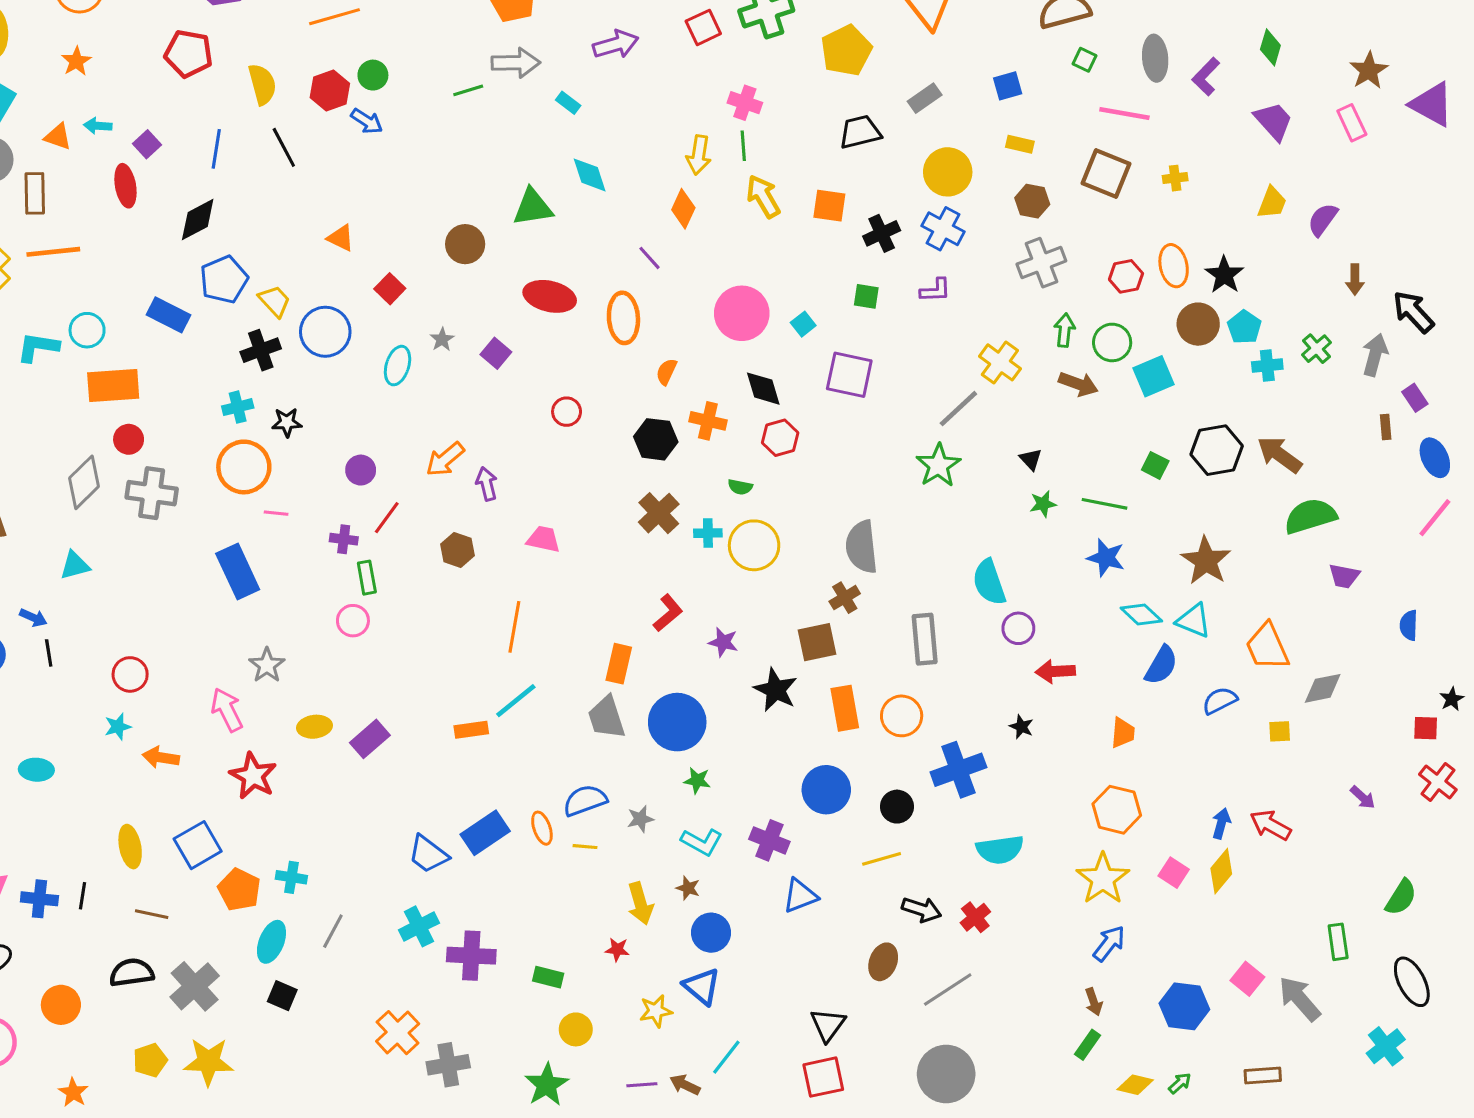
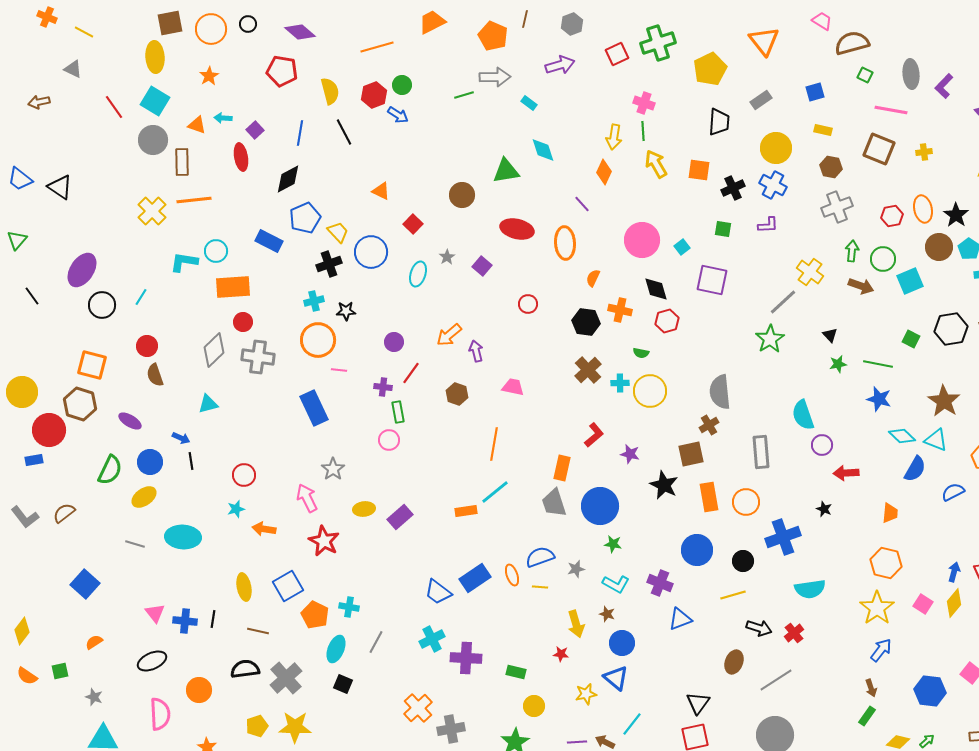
black trapezoid: (860, 132) -> (719, 122), turned 108
cyan ellipse: (36, 770) -> (183, 537), size x1.6

